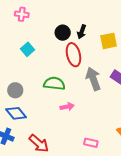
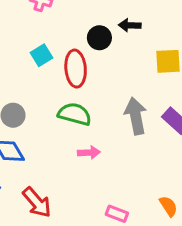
black arrow: (82, 32) -> (130, 25), moved, turned 64
red ellipse: (73, 55) -> (76, 69), moved

